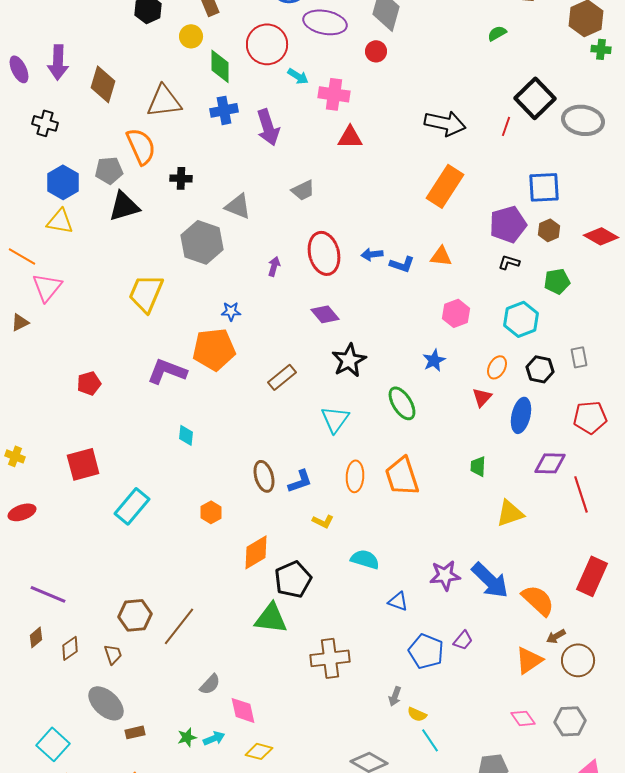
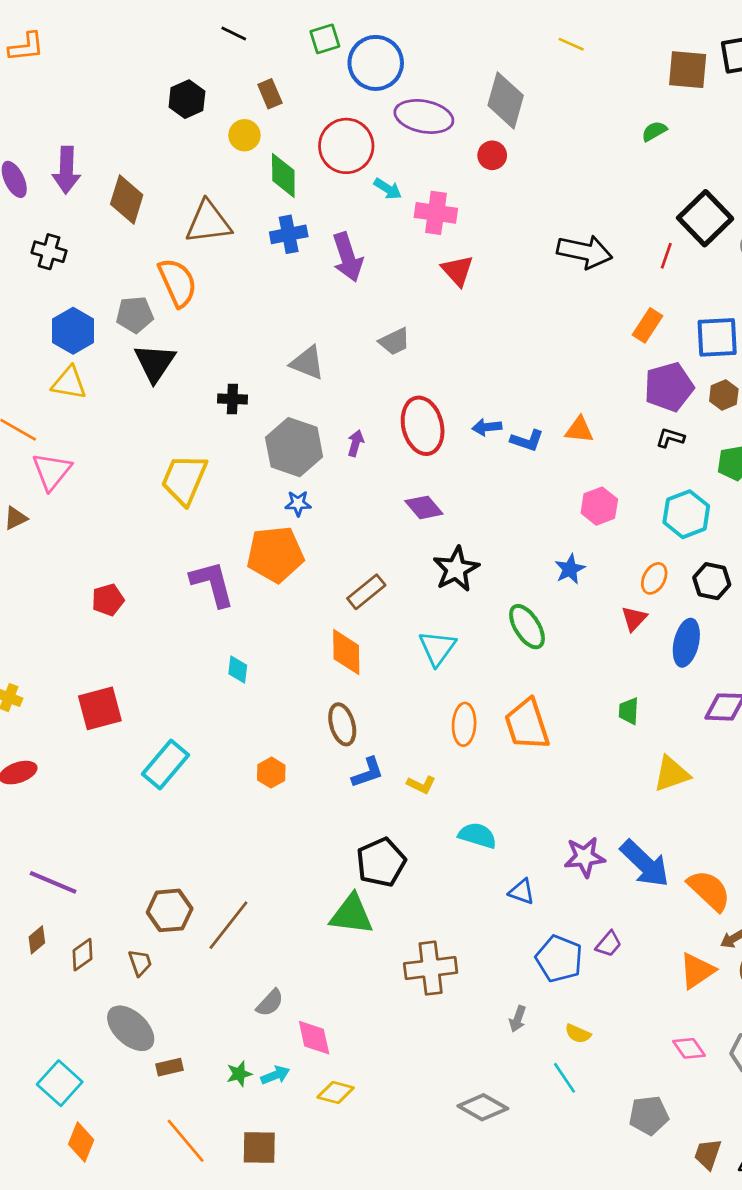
red triangle: (350, 137) -> (457, 270), turned 48
black cross: (181, 178) -> (232, 399), moved
orange rectangle: (445, 186) -> (647, 325), moved, size x0.6
black triangle: (124, 206) -> (155, 363), turned -40
gray hexagon: (202, 242) -> (294, 447), moved
purple L-shape: (167, 371) -> (212, 584), turned 54
blue L-shape: (300, 481) -> (368, 773), moved
orange diamond: (256, 552) -> (346, 652), moved, turned -60
yellow semicircle: (417, 714) -> (578, 1034), moved

